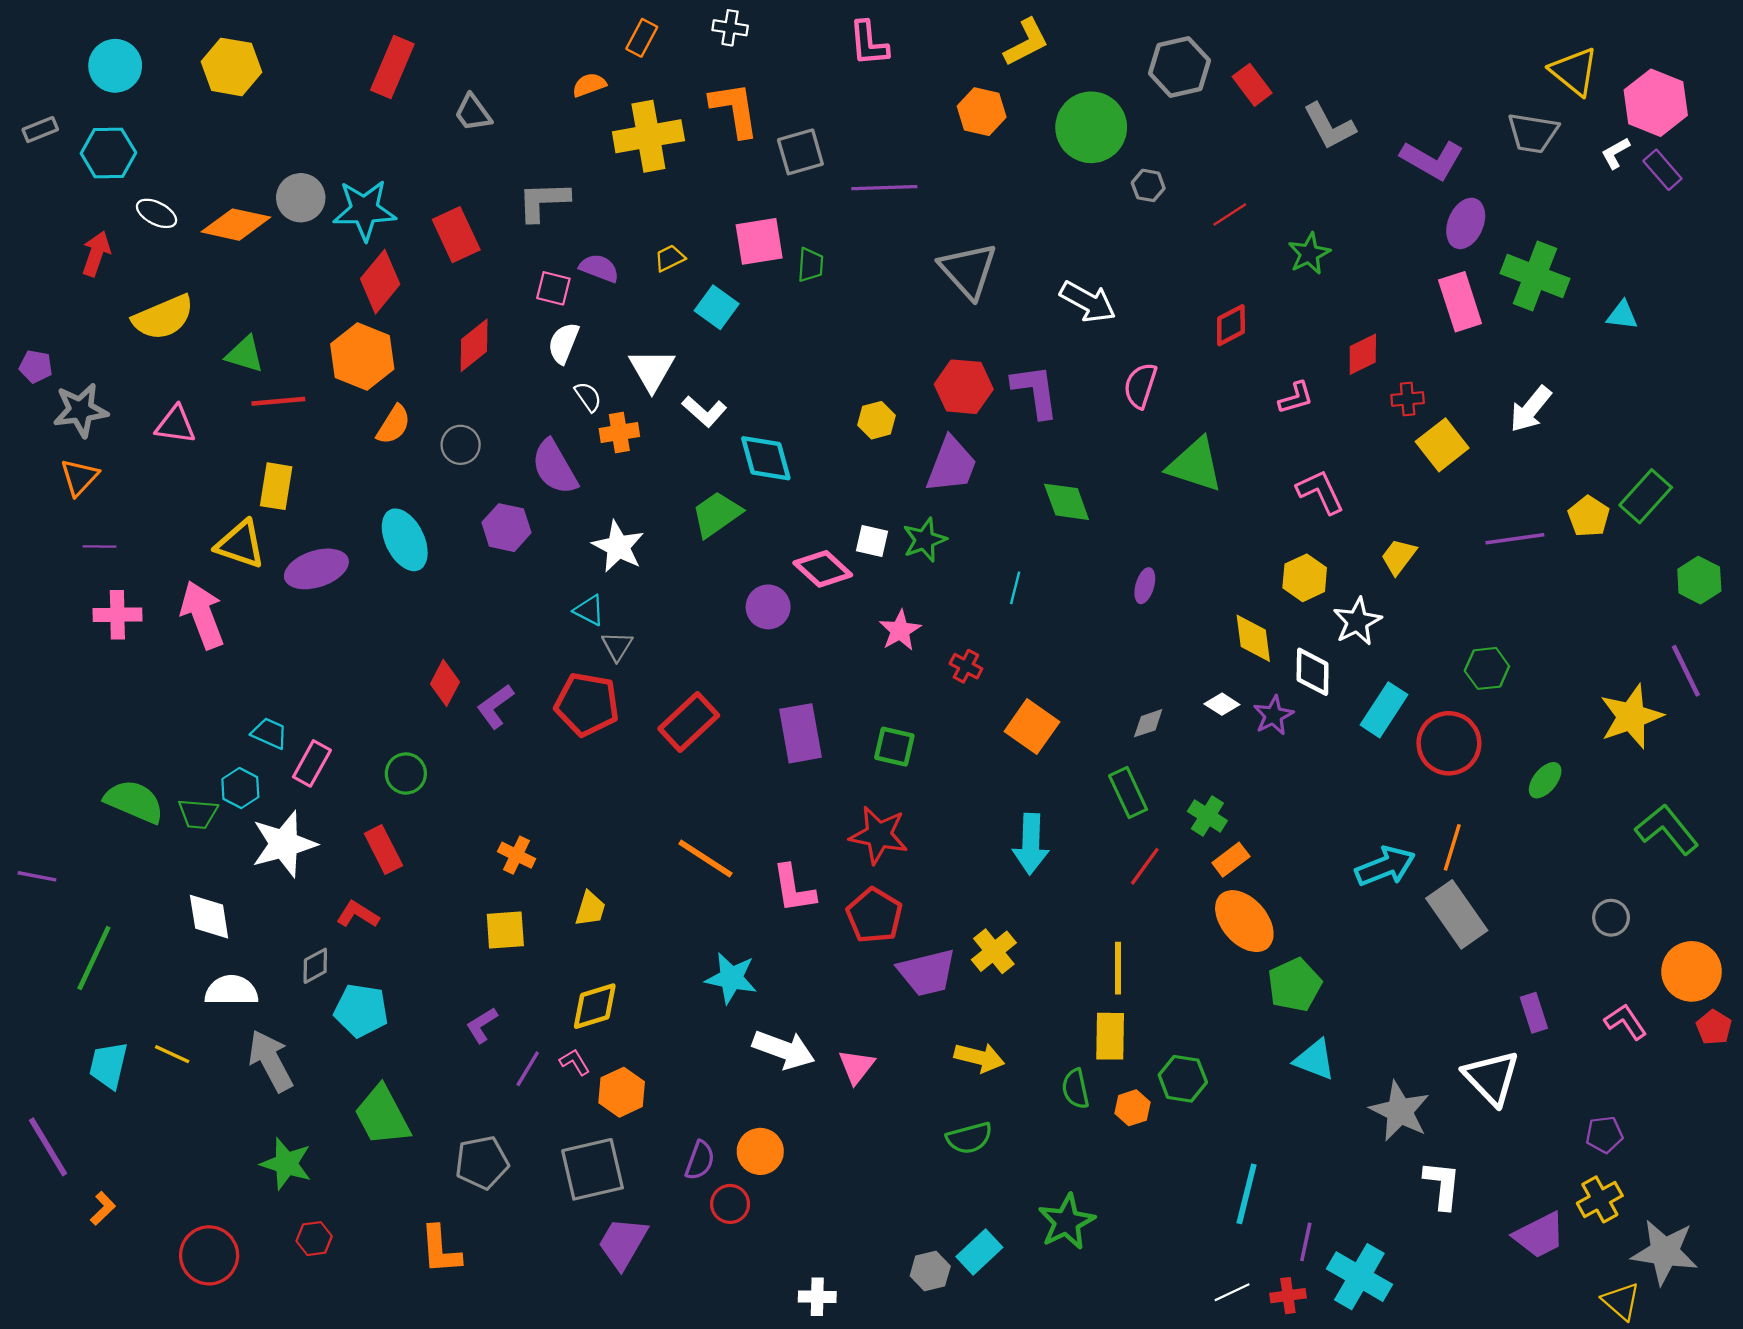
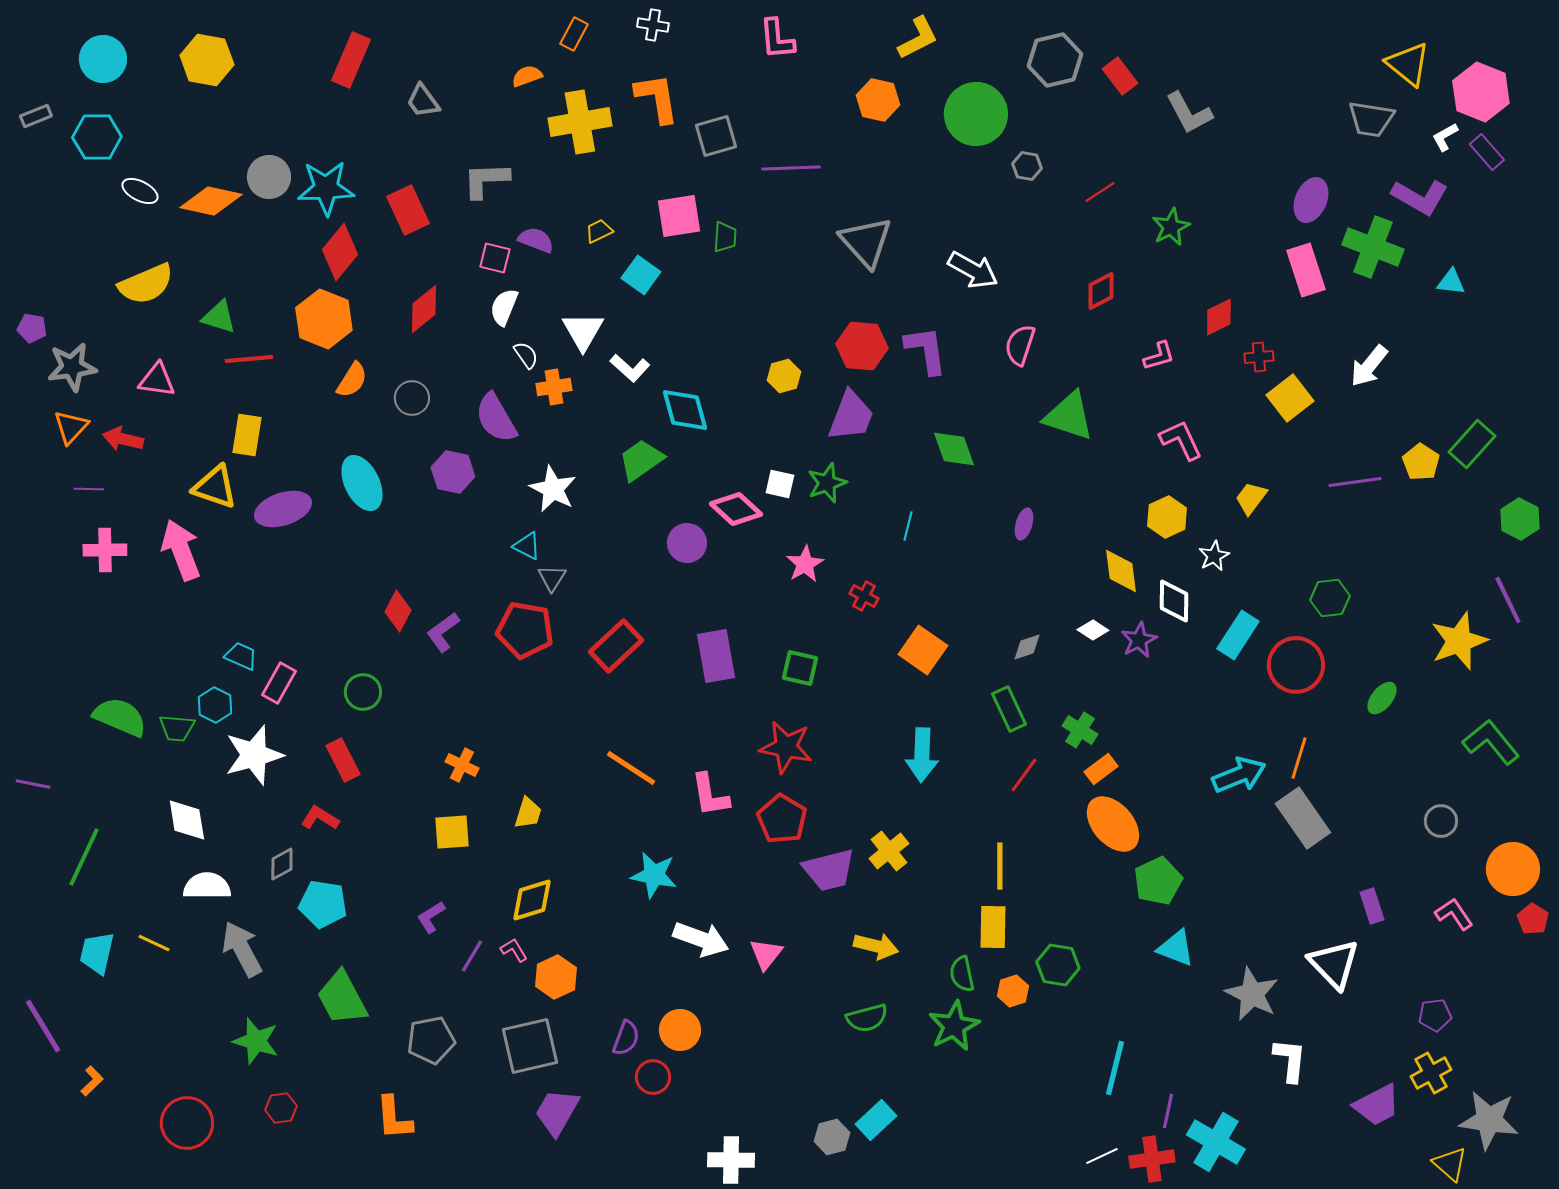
purple L-shape: (1432, 160) -> (1420, 197), moved
red arrow: (96, 254) -> (123, 439), moved, turned -96
white star: (1357, 621) -> (1214, 556), size x0.7
green star: (1067, 1222) -> (954, 1026), moved
red cross: (1288, 1296) -> (1152, 1159), size x1.4
white cross: (817, 1297) -> (731, 1160), size x1.4

